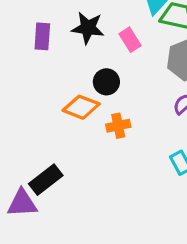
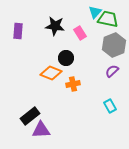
purple rectangle: (42, 36) -> (18, 31), moved
purple triangle: (22, 203) -> (41, 130), moved

